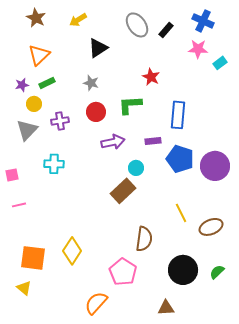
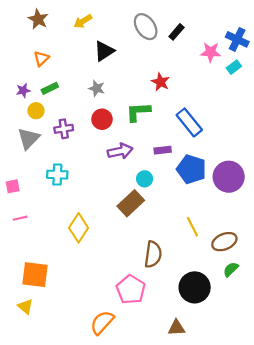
blue cross: (203, 21) -> (237, 39), moved
orange triangle: (39, 55) -> (41, 59), size x0.7
blue rectangle: (178, 115) -> (189, 122), turned -44
yellow diamond: (72, 251) -> (79, 228), moved
green semicircle: (217, 272) -> (231, 269), moved

